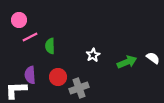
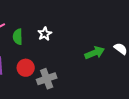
white star: (93, 55) -> (45, 34), moved

